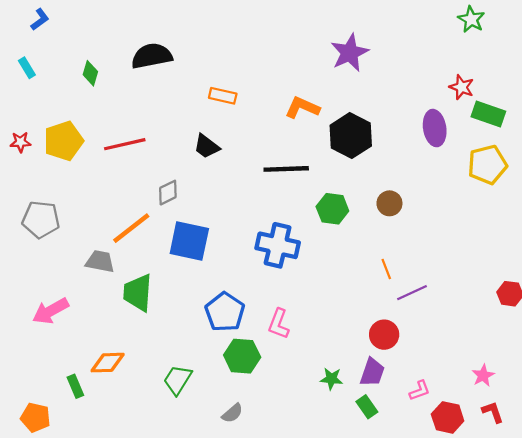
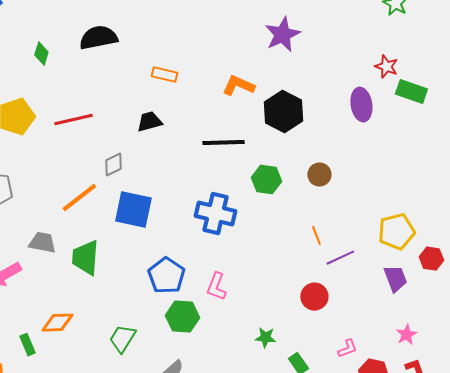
black trapezoid: (207, 146) -> (149, 122), turned 128
yellow pentagon: (487, 165) -> (396, 232), moved
gray trapezoid: (100, 261) -> (42, 243), moved
purple trapezoid: (372, 372) -> (395, 279), moved, turned -40

